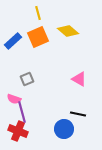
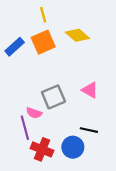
gray square: (27, 79) -> (53, 97), moved, size x1.5
pink semicircle: (14, 99) -> (34, 113), moved
red cross: (18, 131) -> (42, 149), moved

